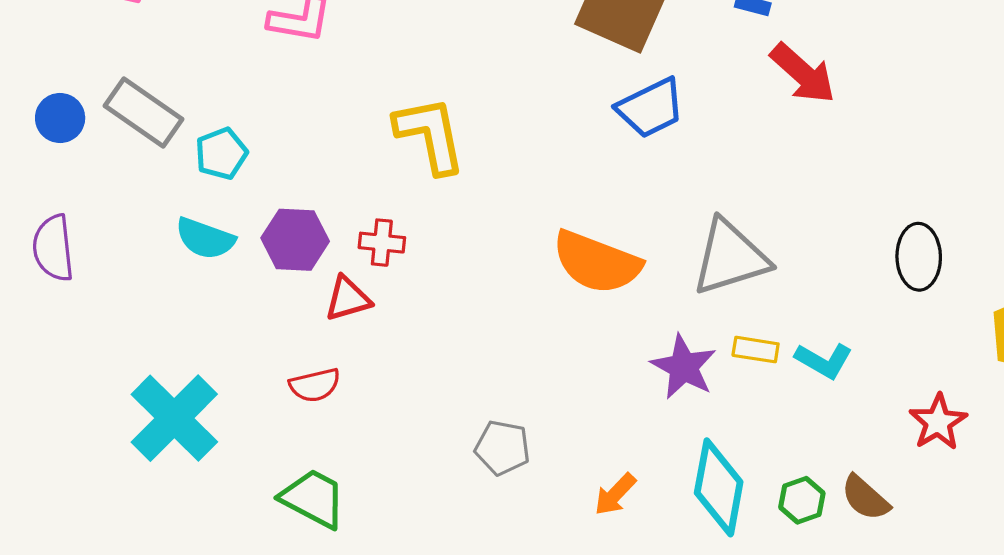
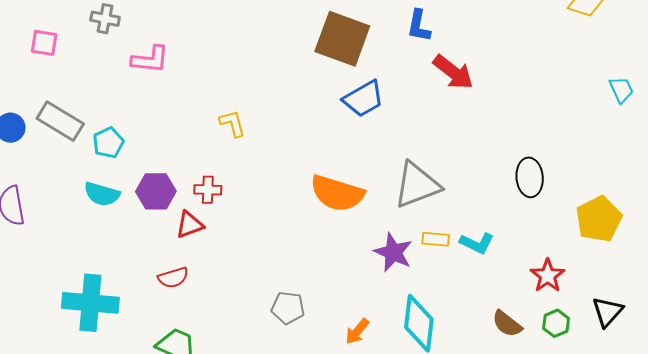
yellow L-shape: (430, 135) -> (232, 123), size x0.6
cyan cross: (174, 418) -> (90, 303), turned -36
green hexagon: (802, 500) -> (556, 323), moved

